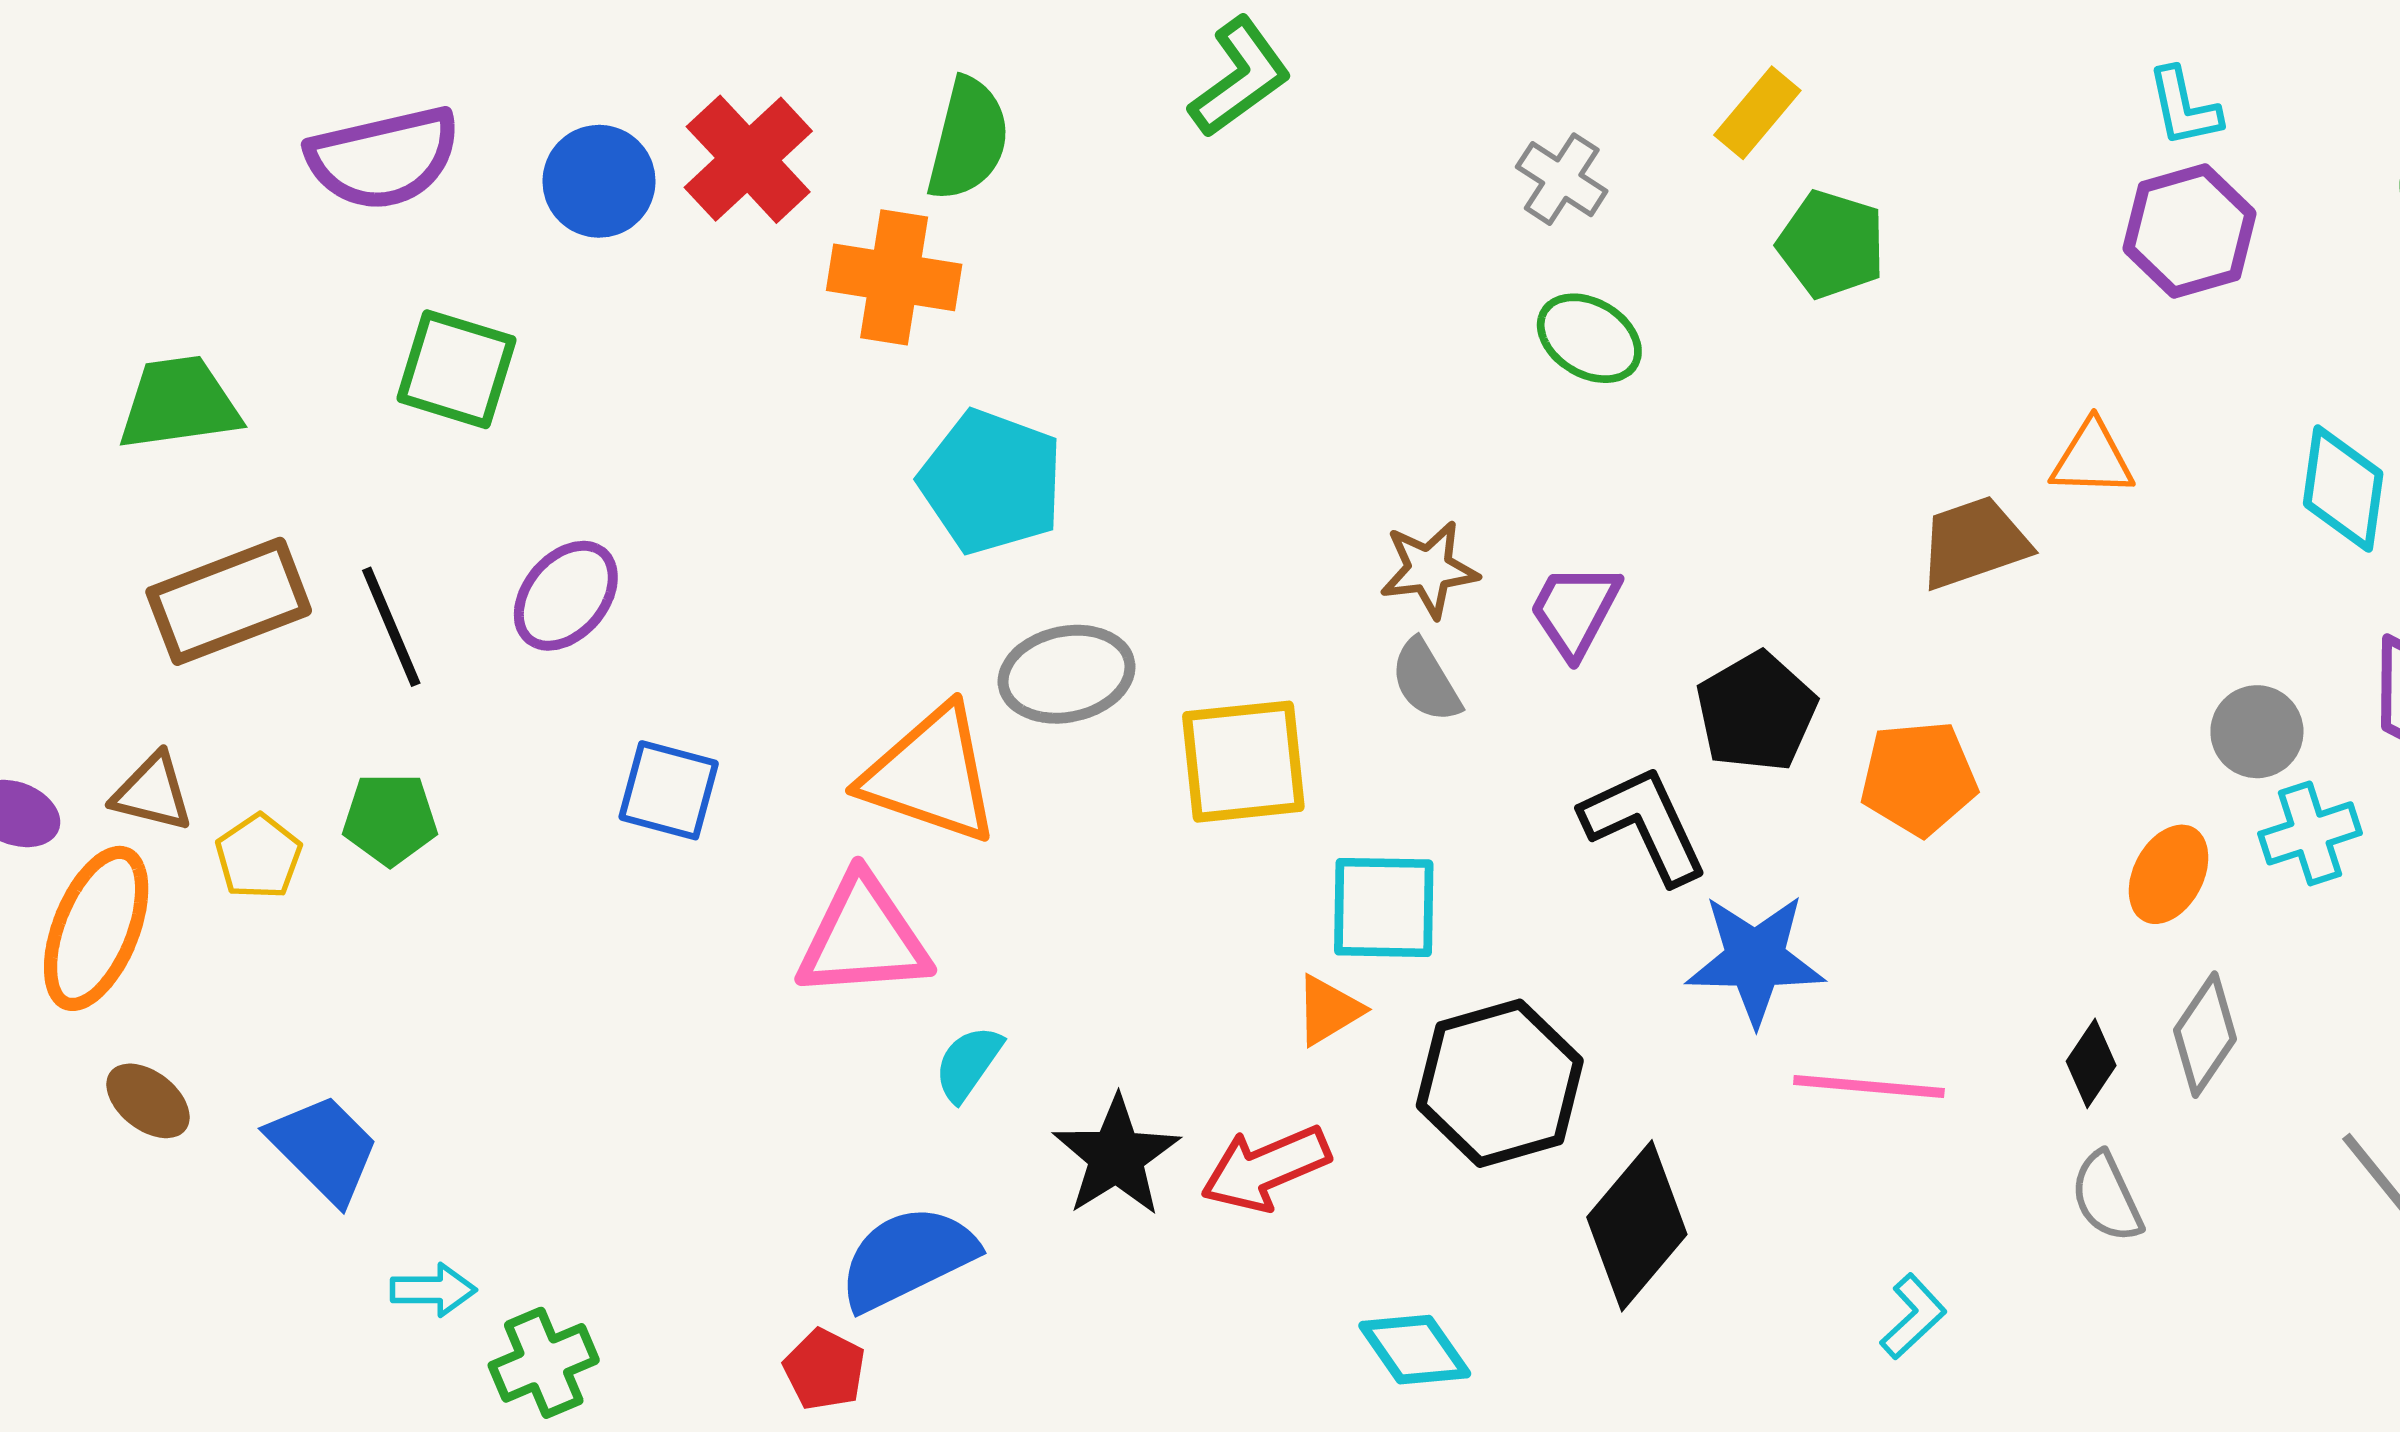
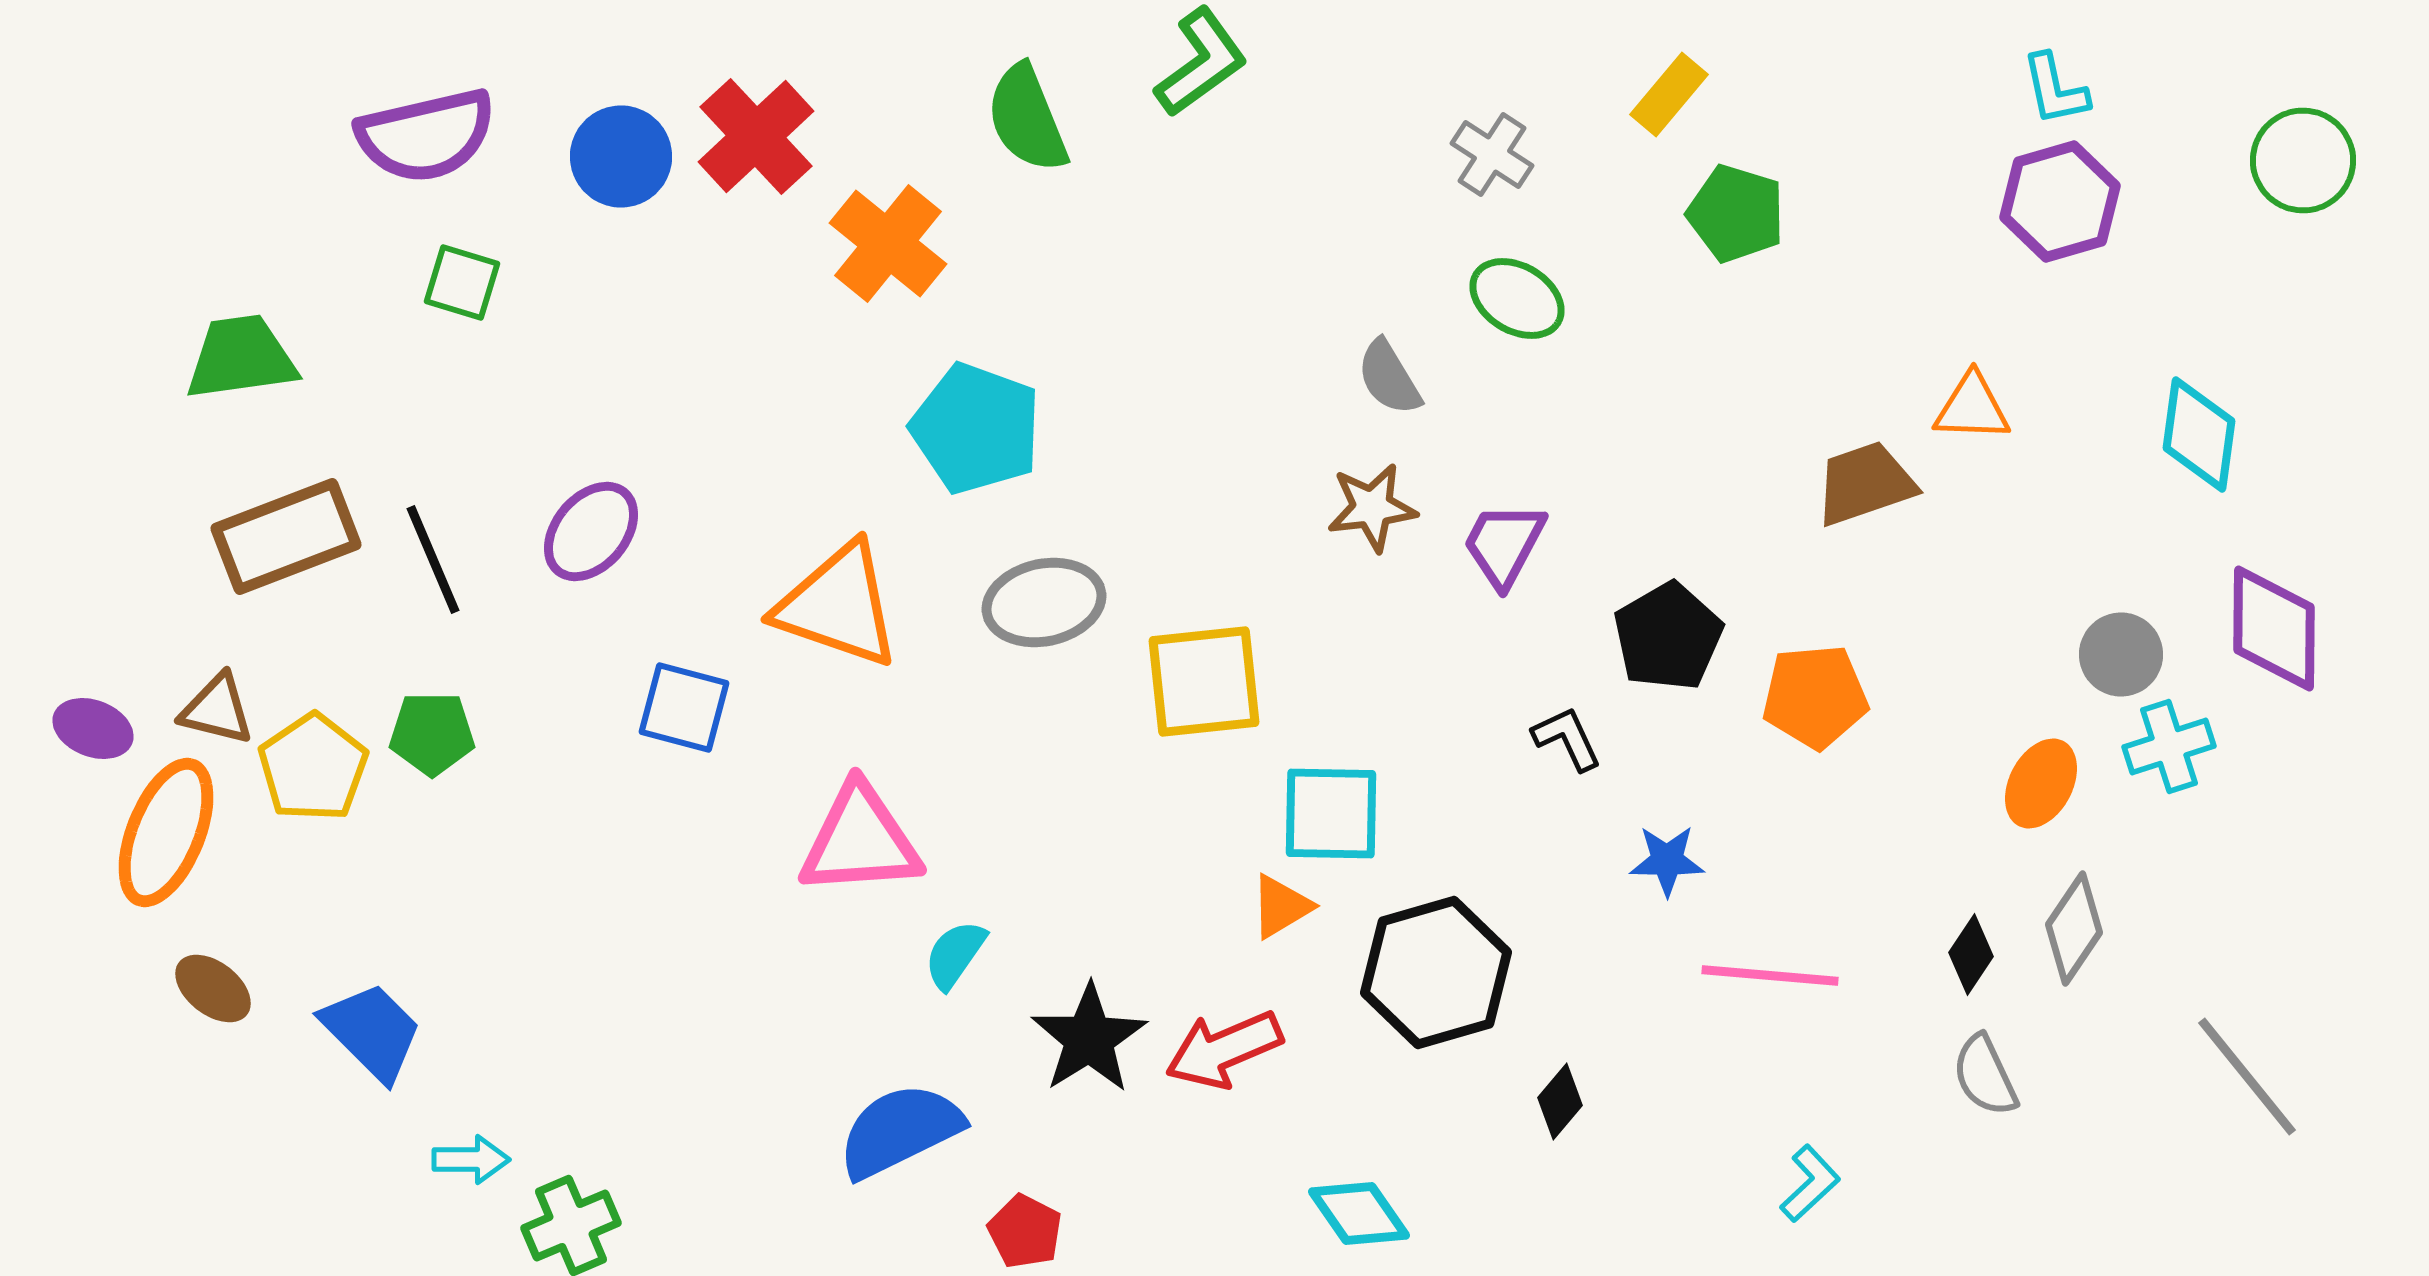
green semicircle: (968, 139) -> (1027, 118), moved, turned 144
orange cross: (894, 277) -> (888, 244), turned 30
green square: (456, 369) -> (462, 282), moved, size x0.7
gray semicircle: (1426, 681) -> (1389, 378), moved
orange triangle: (931, 775) -> (838, 606), moved
black L-shape: (1645, 825) -> (1567, 738), size x0.6
yellow pentagon: (259, 857) -> (313, 768), size x1.4
blue star: (1755, 959) -> (1667, 860), size x0.6
black diamond: (1637, 1226) -> (1560, 1102), size x0.5
red pentagon: (824, 1369) -> (1025, 1232), moved

